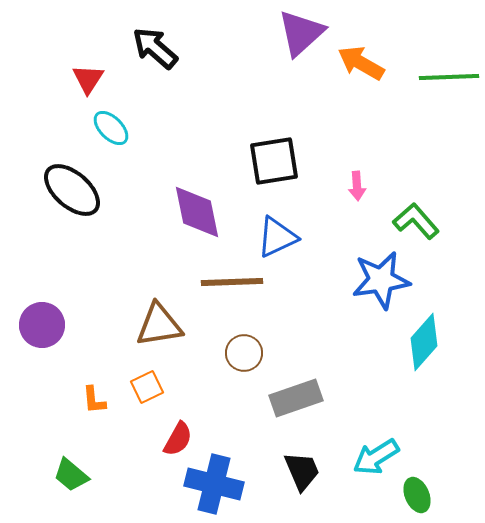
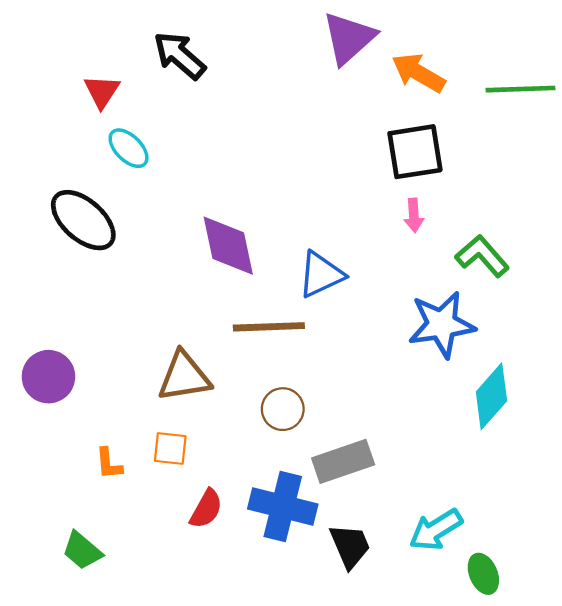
black square: (274, 161) -> (415, 152), moved
orange square: (147, 387) -> (170, 449), turned 32
blue cross: (214, 484) -> (283, 507), moved

